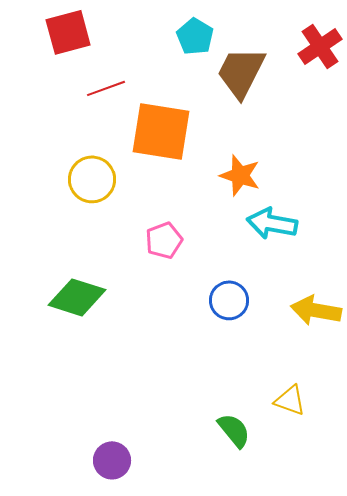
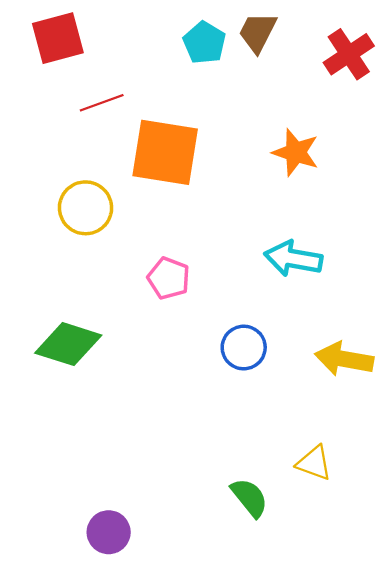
brown trapezoid: (241, 72) -> (258, 32), moved, size x0.7
orange star: (240, 175) -> (296, 152), moved
pink pentagon: (164, 240) -> (169, 278), turned -30

